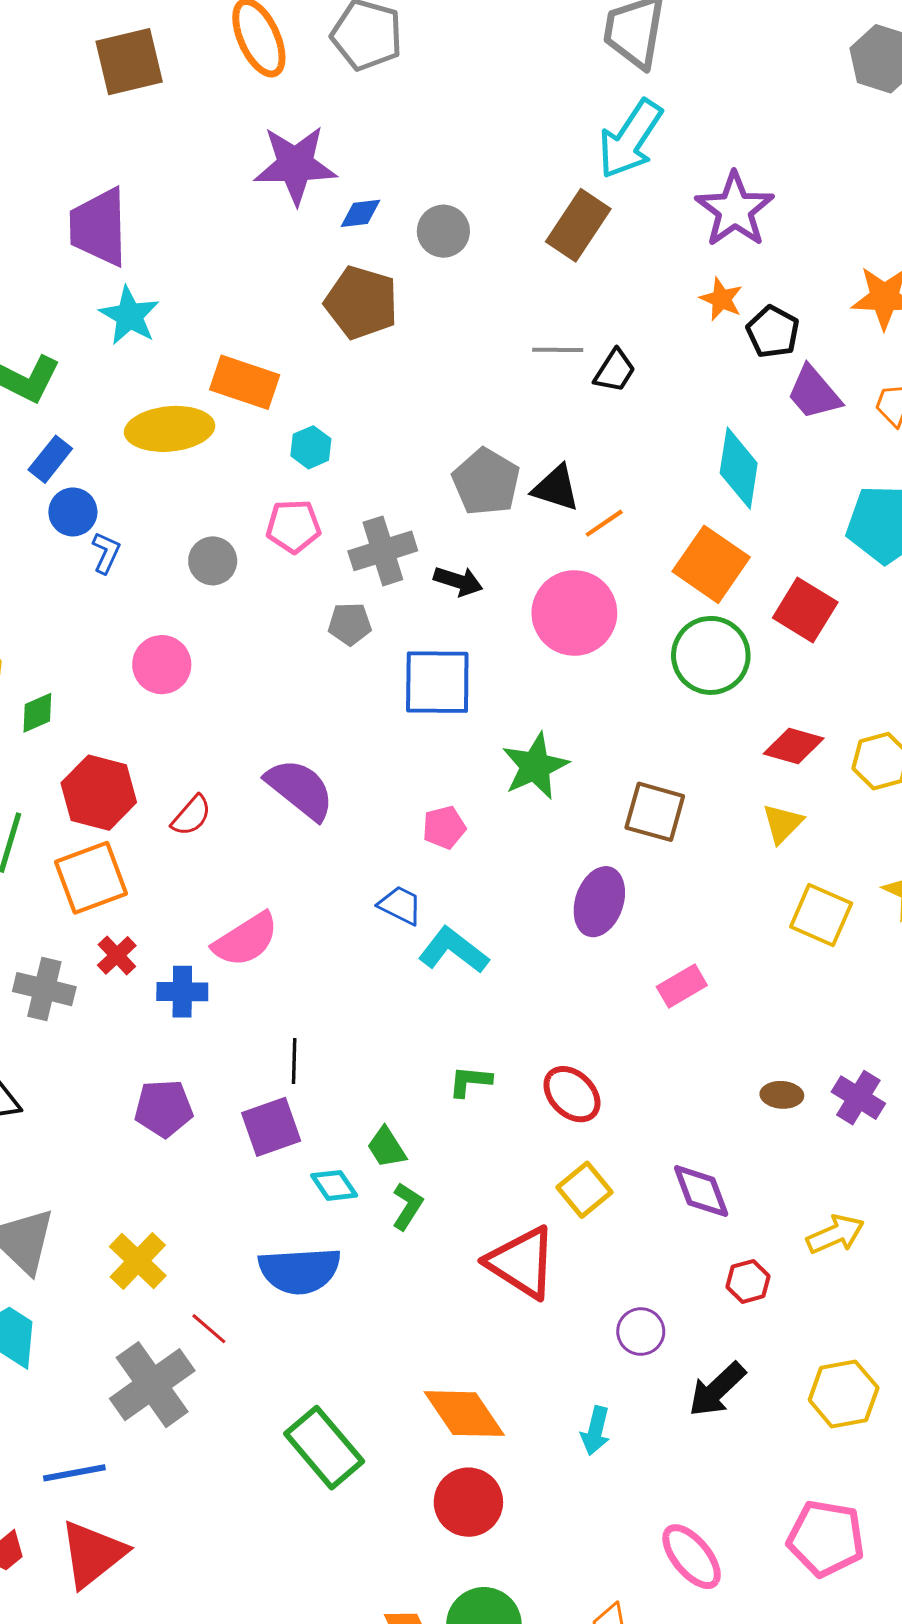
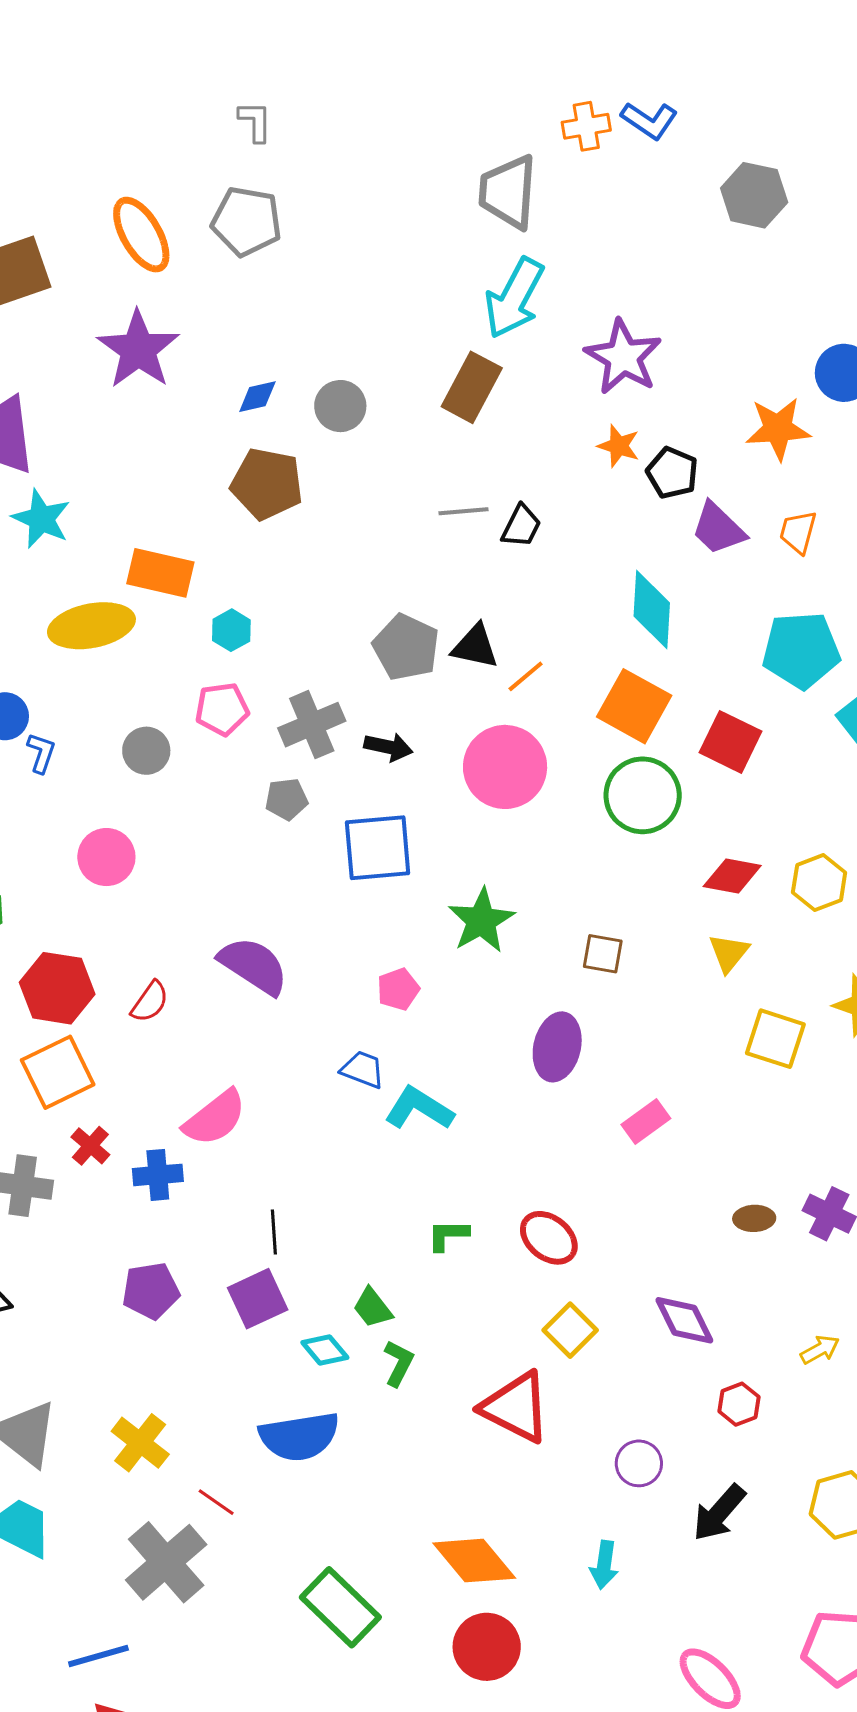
purple star: (295, 165) -> (138, 350), moved, turned -30
brown square: (655, 812) -> (603, 954), size x0.7
yellow arrow: (835, 1234) -> (820, 1350), size x0.7

